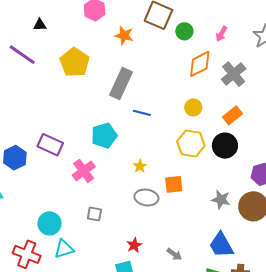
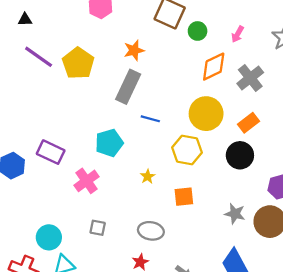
black triangle: (40, 25) -> (25, 19), moved
orange star: (124, 35) -> (134, 50), moved, turned -30
purple line: (22, 55) -> (39, 57), moved
yellow circle: (193, 107) -> (206, 114), size x1.8
yellow hexagon: (191, 143) -> (187, 150), moved
gray ellipse: (146, 197) -> (151, 231), moved

